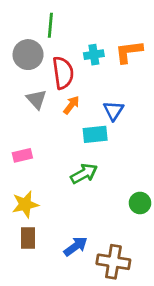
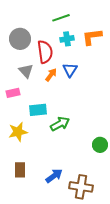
green line: (50, 25) -> (61, 18), moved, turned 66
blue triangle: (113, 111) -> (70, 70), moved
cyan rectangle: (95, 134) -> (38, 110), moved
pink rectangle: (22, 155) -> (13, 93), moved
yellow star: (25, 204) -> (18, 132), moved

